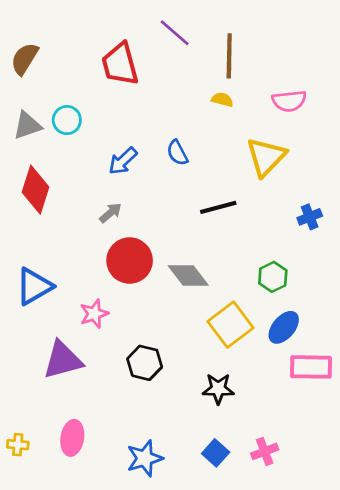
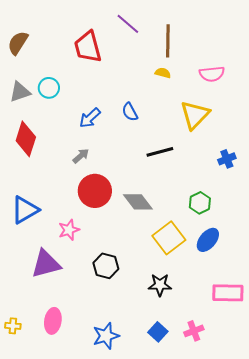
pink rectangle: (311, 367) -> (228, 293), moved

